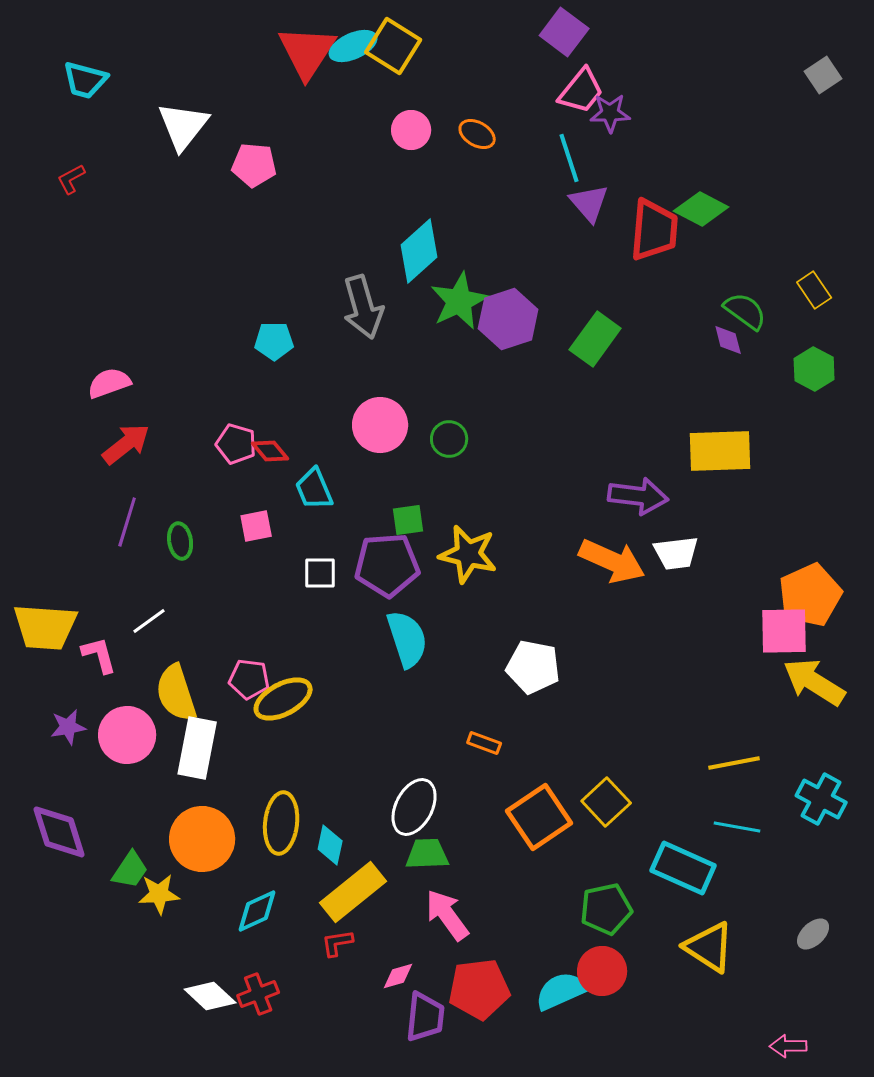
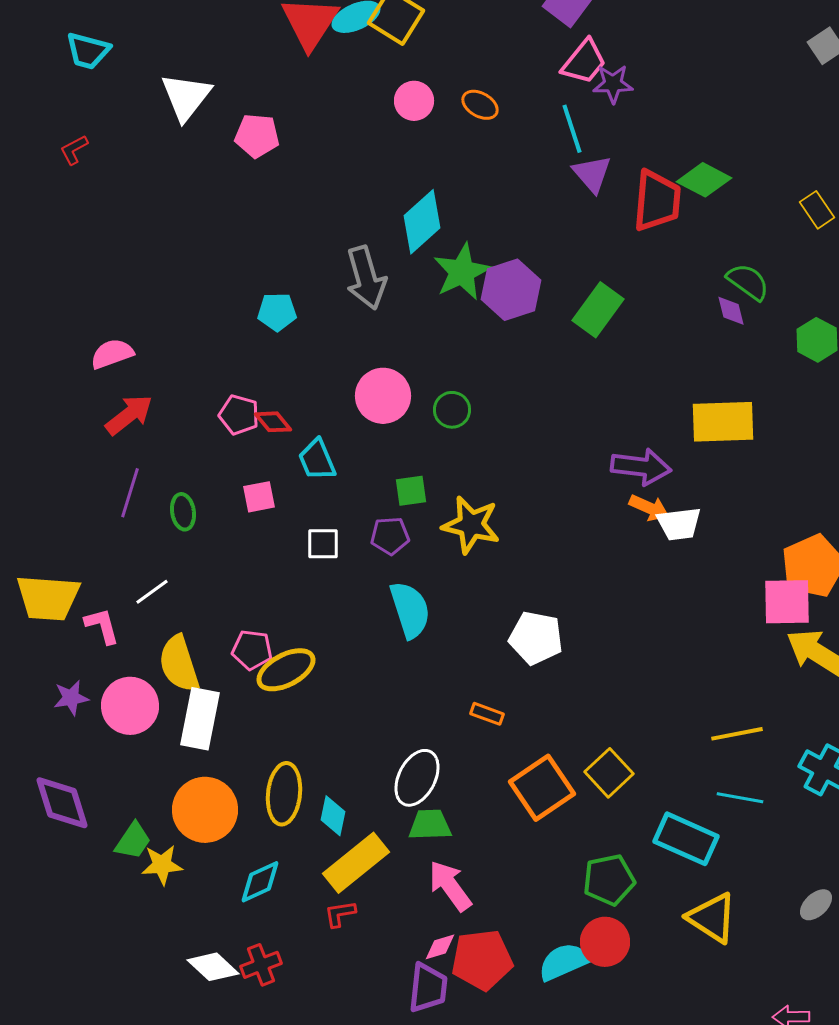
yellow rectangle: (814, 290) -> (817, 210), moved
orange arrow: (612, 561) -> (649, 508), moved, size x0.6
purple pentagon: (387, 565) -> (390, 536), size x0.6
pink diamond: (398, 976) -> (440, 947), moved

